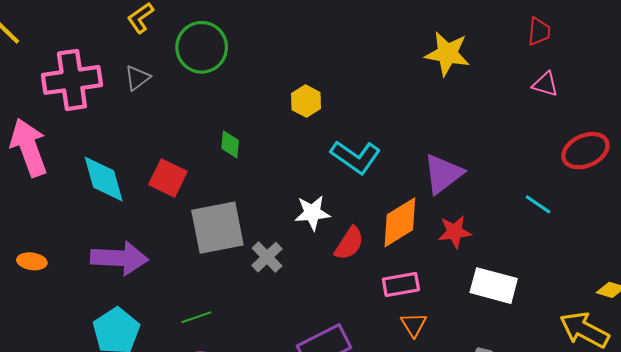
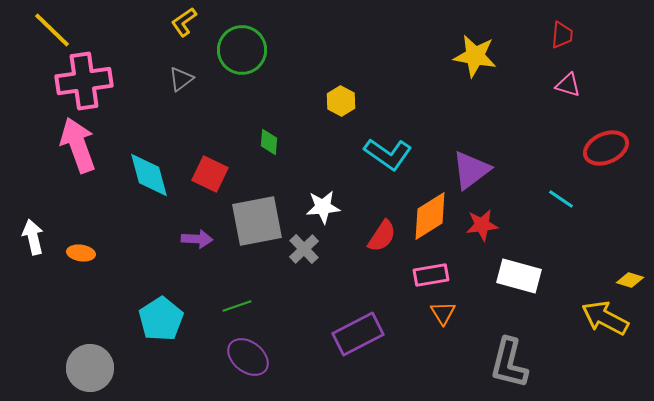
pink cross: (72, 80) -> (84, 81), moved
white star: (312, 213) -> (323, 207), moved
purple arrow: (119, 258) -> (197, 239), moved, size x0.6

